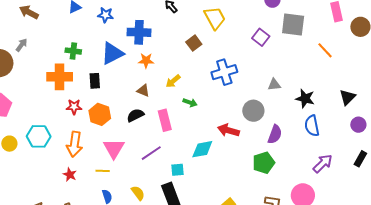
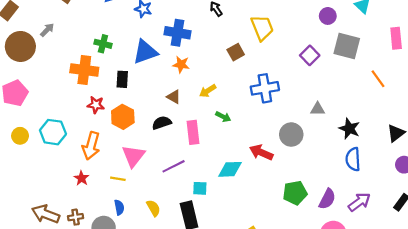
purple semicircle: (275, 134) -> (327, 199), moved

